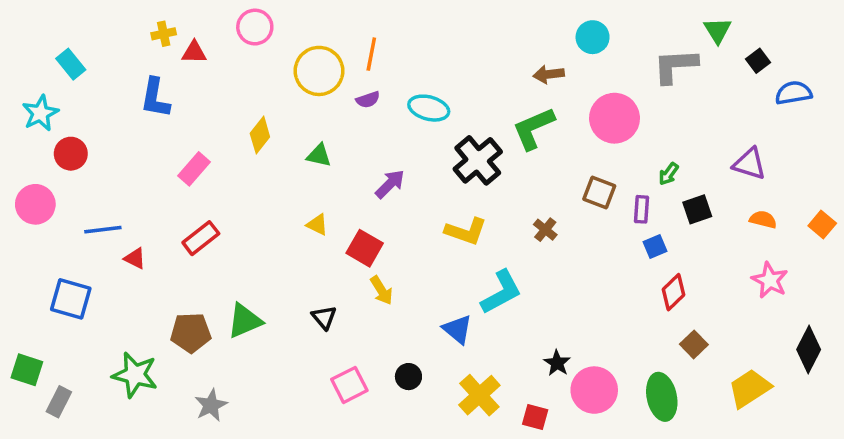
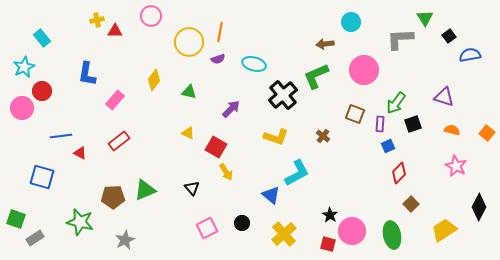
blue L-shape: (155, 98) -> (87, 74), moved
green arrow: (669, 174) -> (396, 103), size x1.6
pink circle: (35, 204) -> (22, 108), moved
gray rectangle: (59, 402) -> (35, 238), turned 30
red square: (535, 417) -> (328, 244), moved

